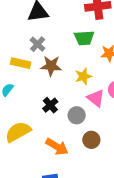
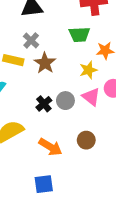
brown star: (51, 66) -> (45, 63), turned 30
yellow star: (83, 76) -> (88, 70), moved
gray circle: (77, 115) -> (65, 101), moved

